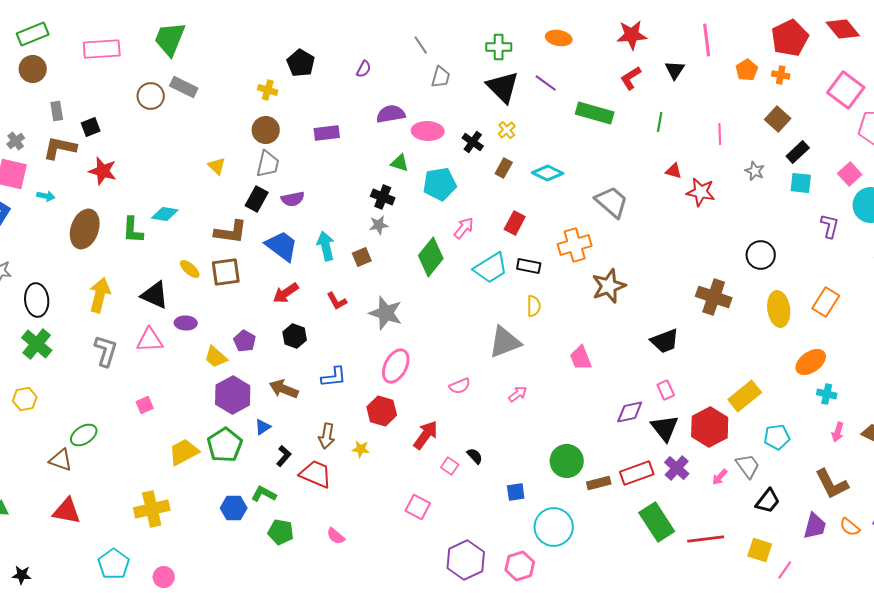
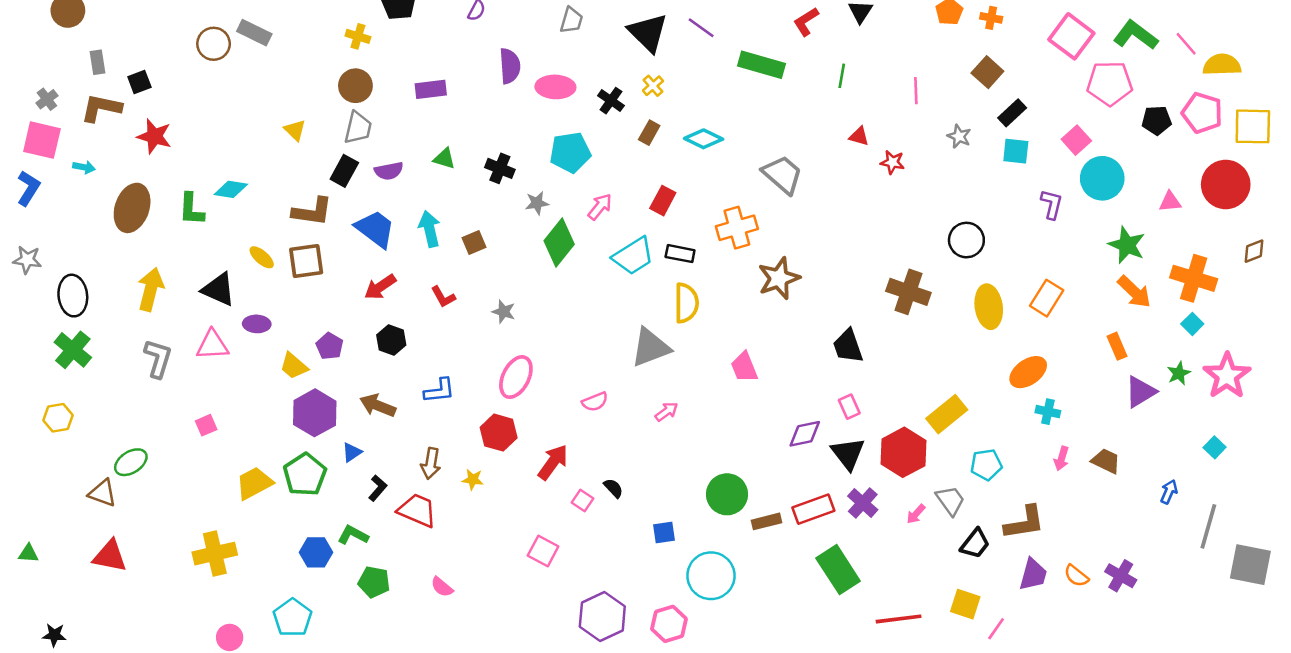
purple semicircle: (391, 114) -> (510, 66), turned 96
green triangle: (400, 163) -> (444, 159), moved
red star: (701, 192) -> (892, 162), size x0.7
gray star: (379, 225) -> (537, 203), moved
yellow semicircle: (534, 306) -> (686, 303), size x1.5
gray star: (386, 313) -> (504, 312), size x0.6
black trapezoid: (665, 341) -> (848, 346), turned 92
brown L-shape: (832, 484) -> (1024, 523), moved, turned -72
red line: (706, 539) -> (899, 619), moved
cyan pentagon: (114, 564) -> (293, 618), moved

